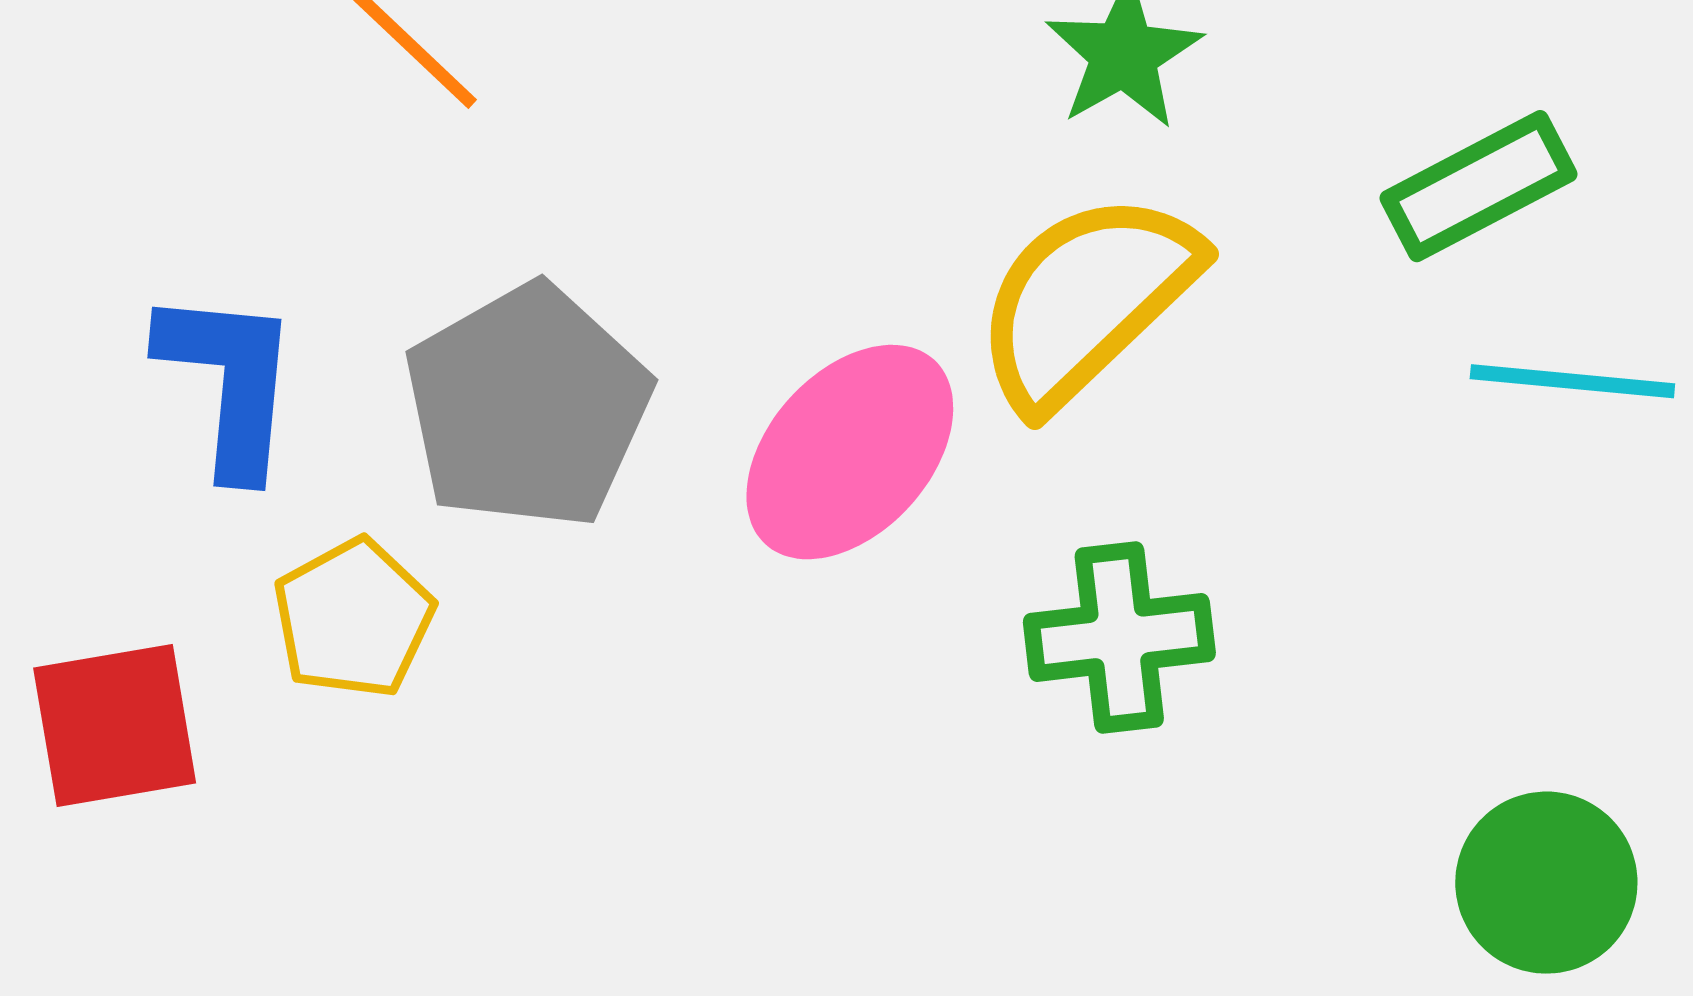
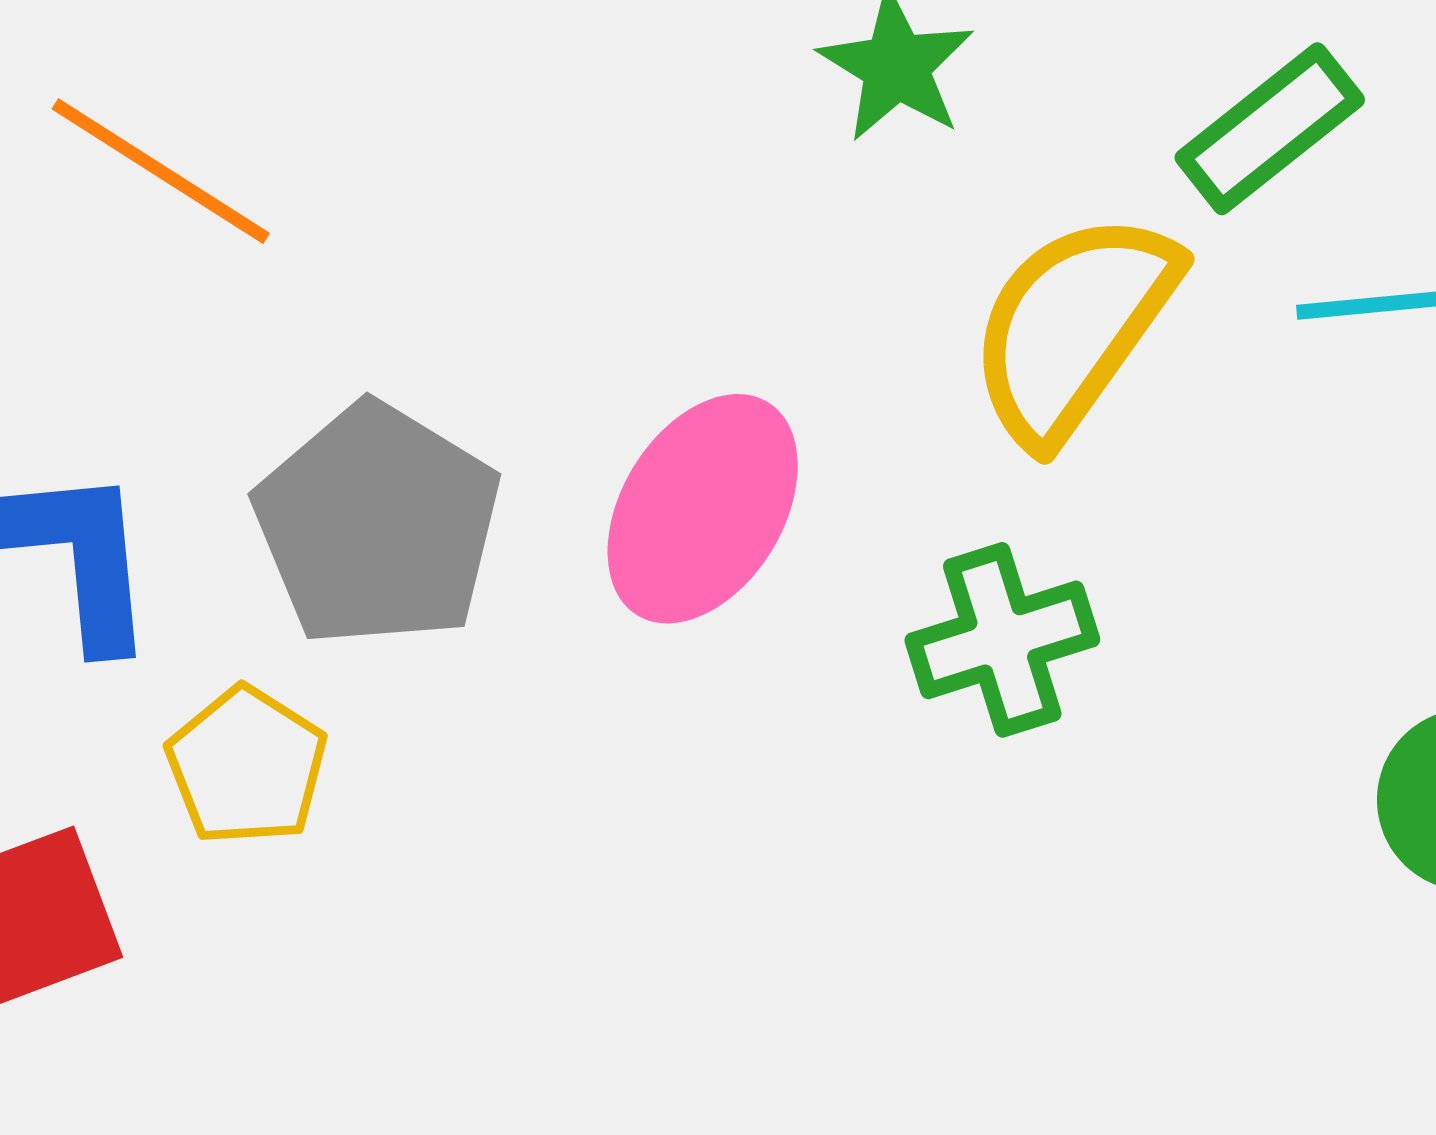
yellow semicircle: (1086, 300) -> (1073, 327), moved

